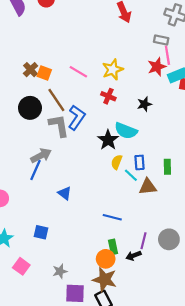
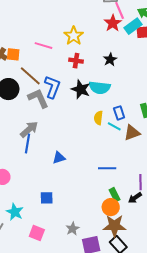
black star: (108, 140) -> (81, 89), moved
blue triangle: (65, 193) -> (59, 158), turned -40

